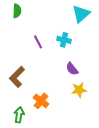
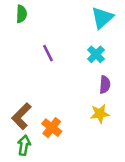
cyan cross: (64, 40) -> (96, 54), moved, turned 32
purple semicircle: (72, 69) -> (105, 85), moved, turned -136
brown L-shape: (17, 77) -> (21, 116), moved

